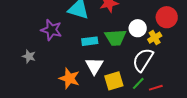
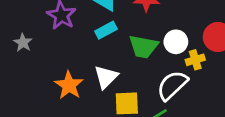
cyan rectangle: (90, 41) -> (106, 30), moved, turned -35

